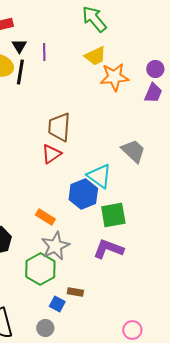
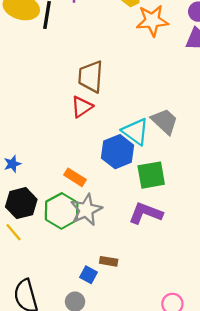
gray trapezoid: (133, 151) -> (165, 121), moved
green hexagon: (40, 269) -> (62, 211), moved

